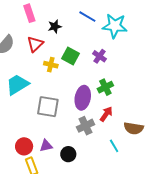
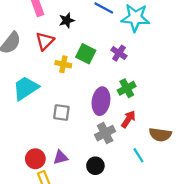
gray square: (48, 107) -> (61, 113), size x0.7
black circle: (68, 154) -> (95, 166), moved

